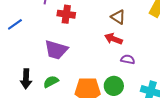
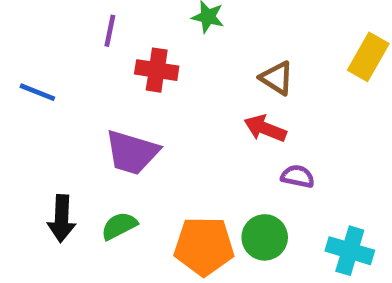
blue line: (15, 24) -> (37, 92), turned 56

